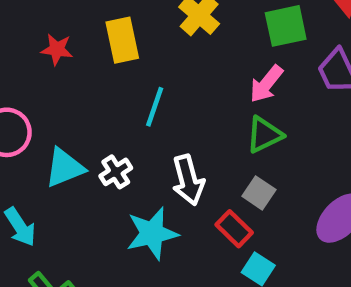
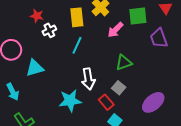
yellow rectangle: (122, 40) -> (77, 17), moved
pink arrow: (266, 84) -> (115, 30), moved
white cross: (116, 172) -> (49, 30), moved

